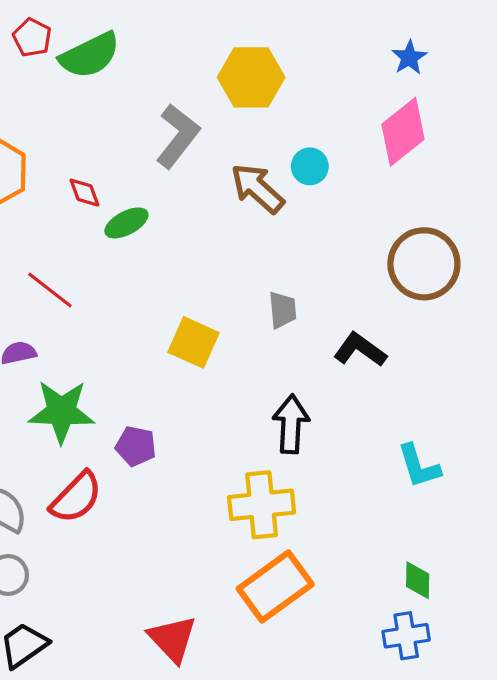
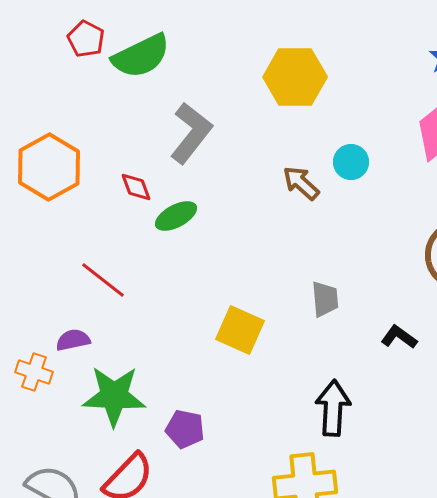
gray L-shape: (178, 136) -> (191, 133), moved
brown arrow: (257, 188) -> (301, 183), size x0.7
black L-shape: (360, 350) -> (399, 337), size x0.7

